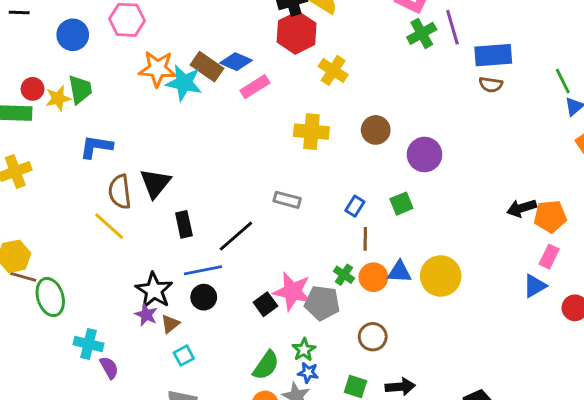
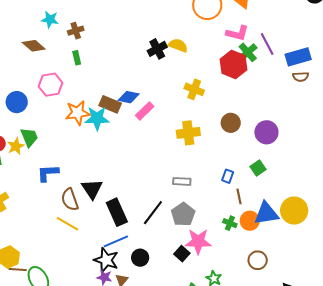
red hexagon: (297, 33) -> (234, 64), moved
black rectangle: (184, 224) -> (117, 212), size x1.5
blue line: (203, 270) -> (116, 241), moved
blue triangle: (399, 272) -> (266, 214), size x1.5
gray pentagon: (322, 303) -> (183, 214), moved, turned -30

